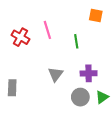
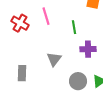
purple cross: (89, 73) -> (88, 49), moved
gray rectangle: (12, 88) -> (22, 73), moved

